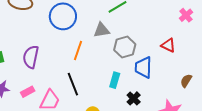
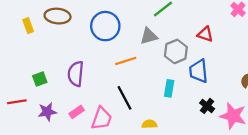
red triangle: (168, 45) -> (205, 34), moved
orange line: (78, 50) -> (126, 61), turned 60
black cross: (134, 98) -> (207, 106), moved

